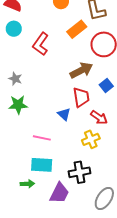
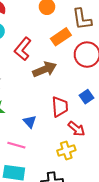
brown arrow: (81, 70) -> (45, 69), moved
blue triangle: (64, 114) -> (30, 122), moved

